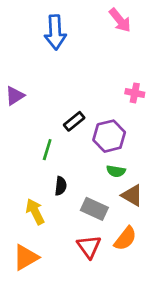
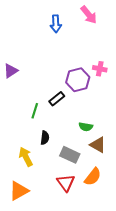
blue arrow: (55, 32) -> (56, 24), moved, size x0.7
black rectangle: (74, 121) -> (57, 99), moved
purple hexagon: (109, 136) -> (78, 80), moved

